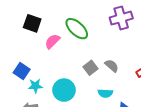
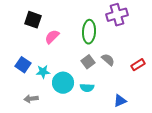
green ellipse: (77, 29) -> (89, 32), moved, turned 50
cyan star: (35, 86) -> (43, 72), moved
cyan semicircle: (105, 93) -> (87, 88), moved

